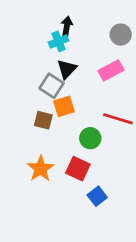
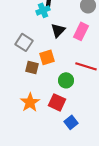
black triangle: (67, 69) -> (58, 30), moved
pink rectangle: (111, 70) -> (81, 31), turned -36
gray square: (52, 86) -> (24, 42), moved

